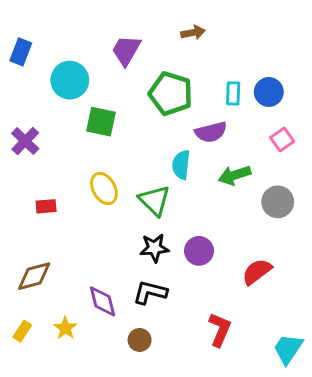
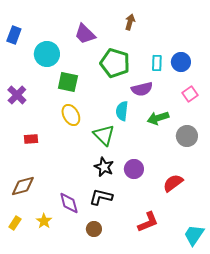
brown arrow: (193, 33) -> (130, 22), turned -63
purple trapezoid: (126, 50) -> (85, 34), turned -75
yellow ellipse: (104, 188) -> (71, 115), moved
black star: (154, 248) -> (104, 167), turned 30
red L-shape: (220, 330) -> (148, 222), turned 45

